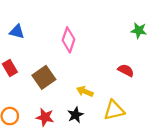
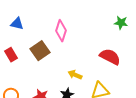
red semicircle: (126, 70) -> (110, 57), size x1.5
brown square: (44, 77) -> (40, 51), moved

